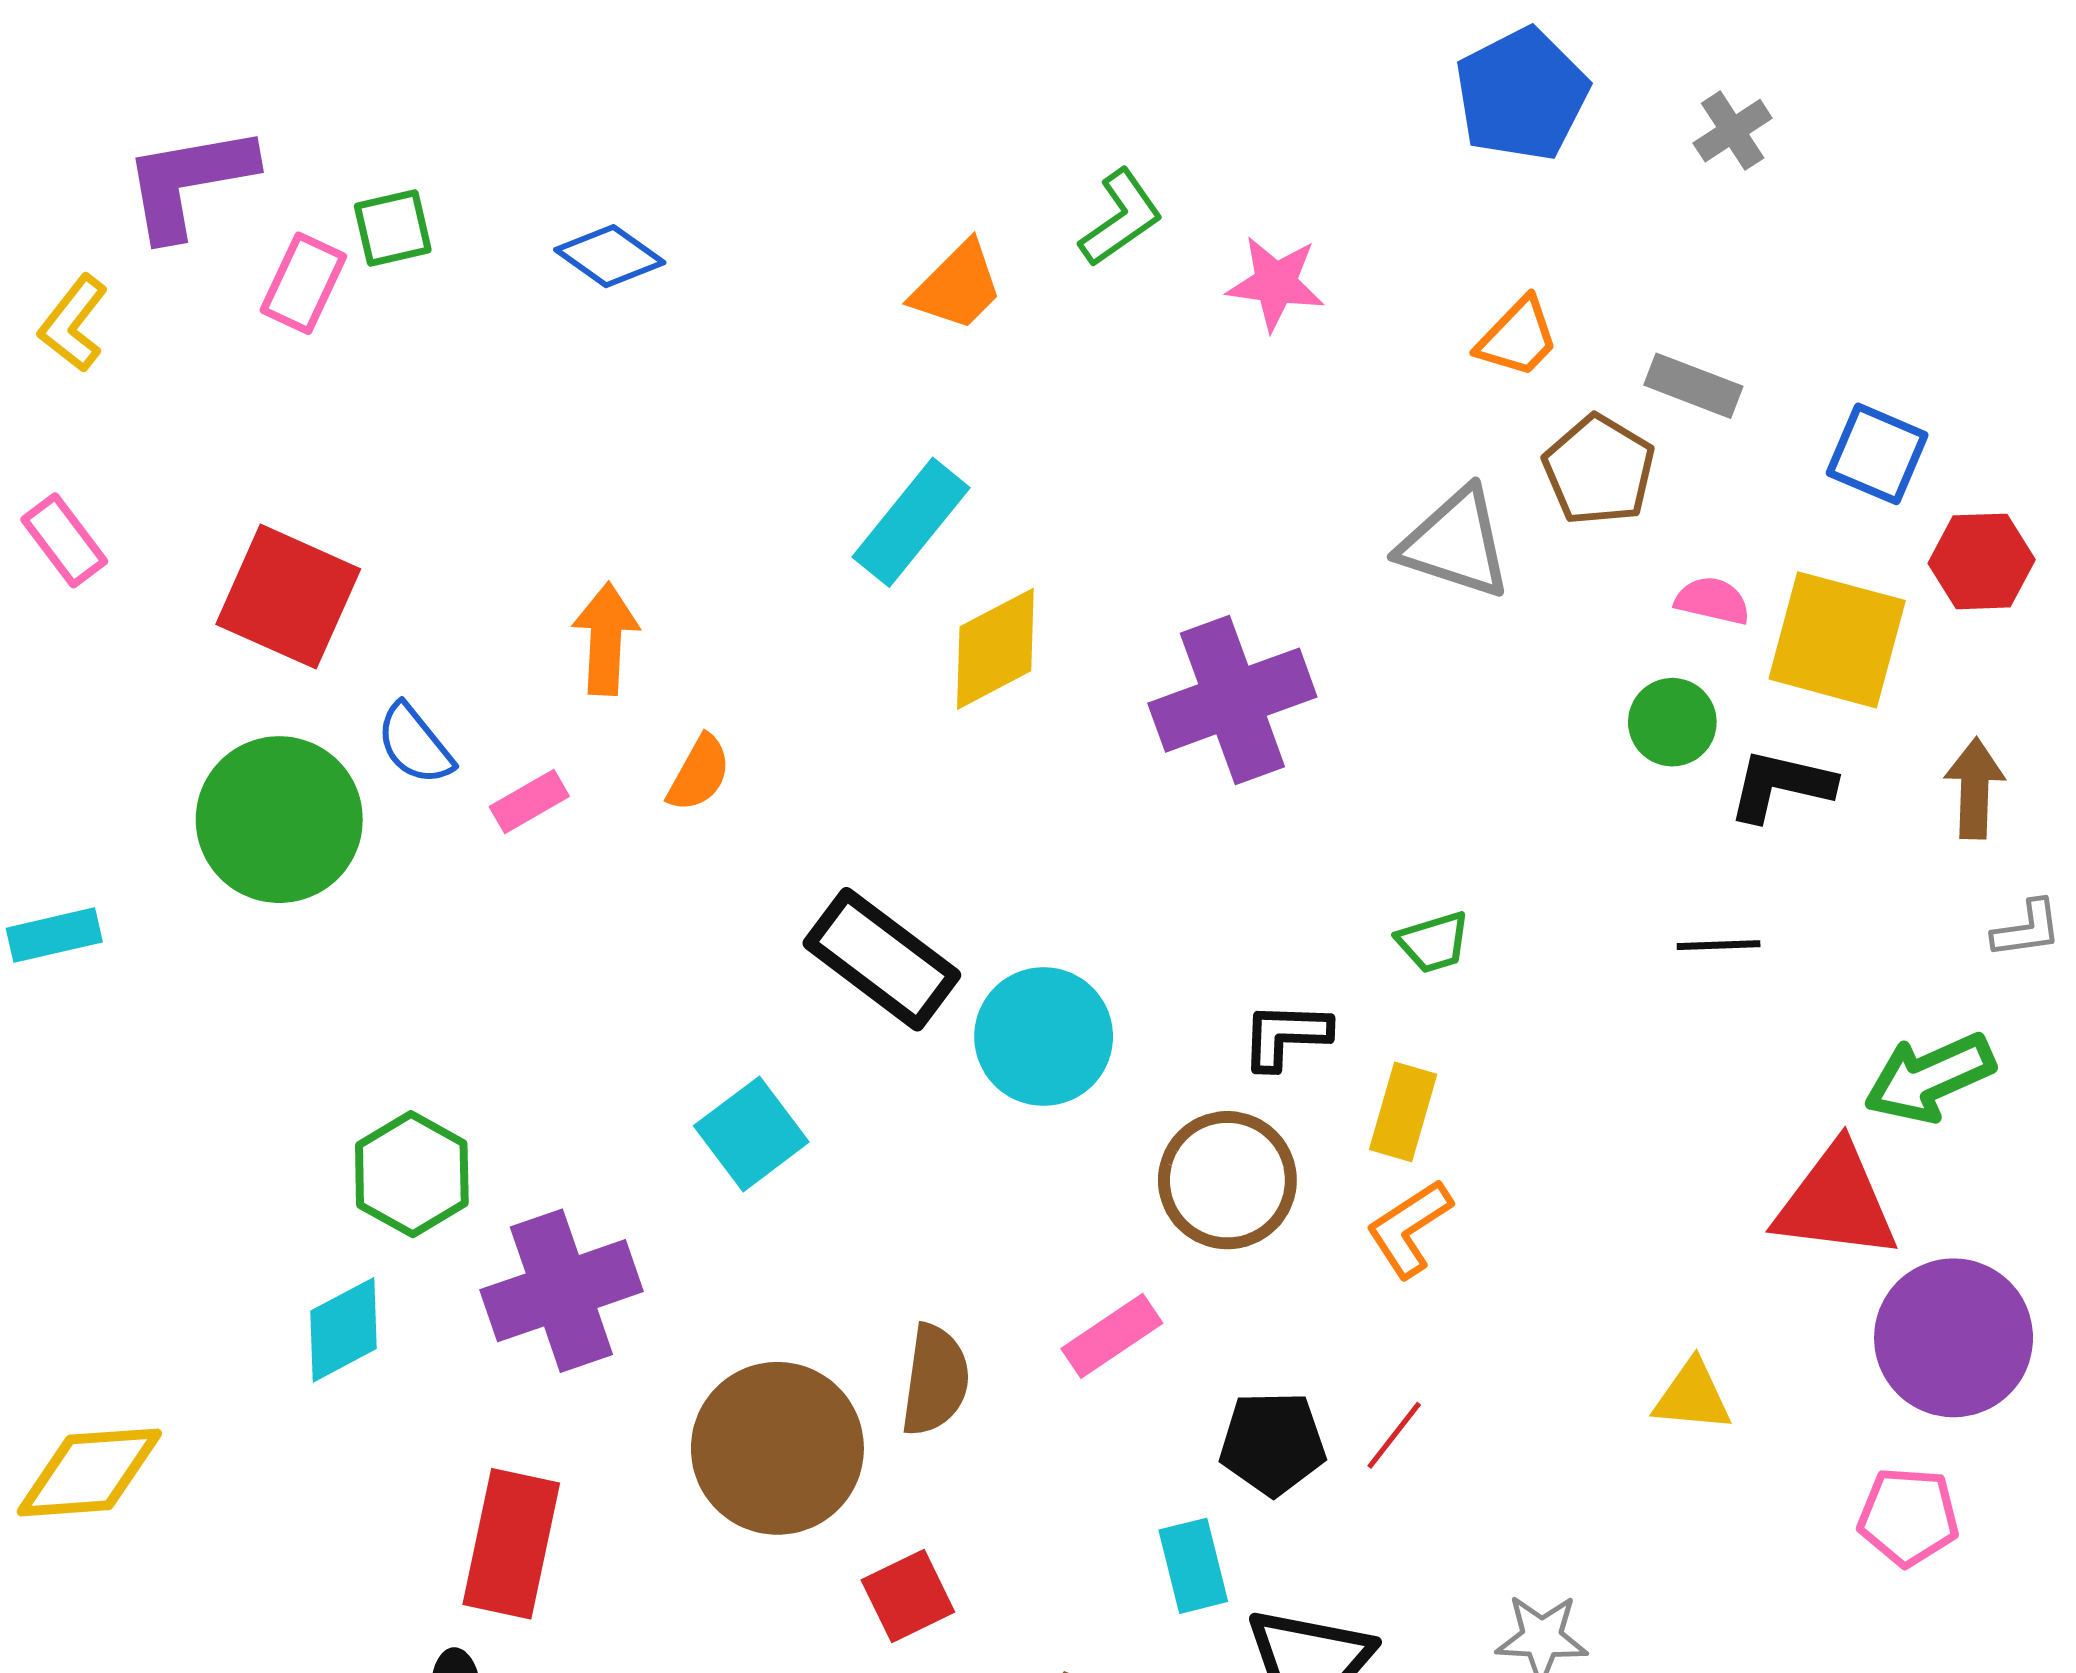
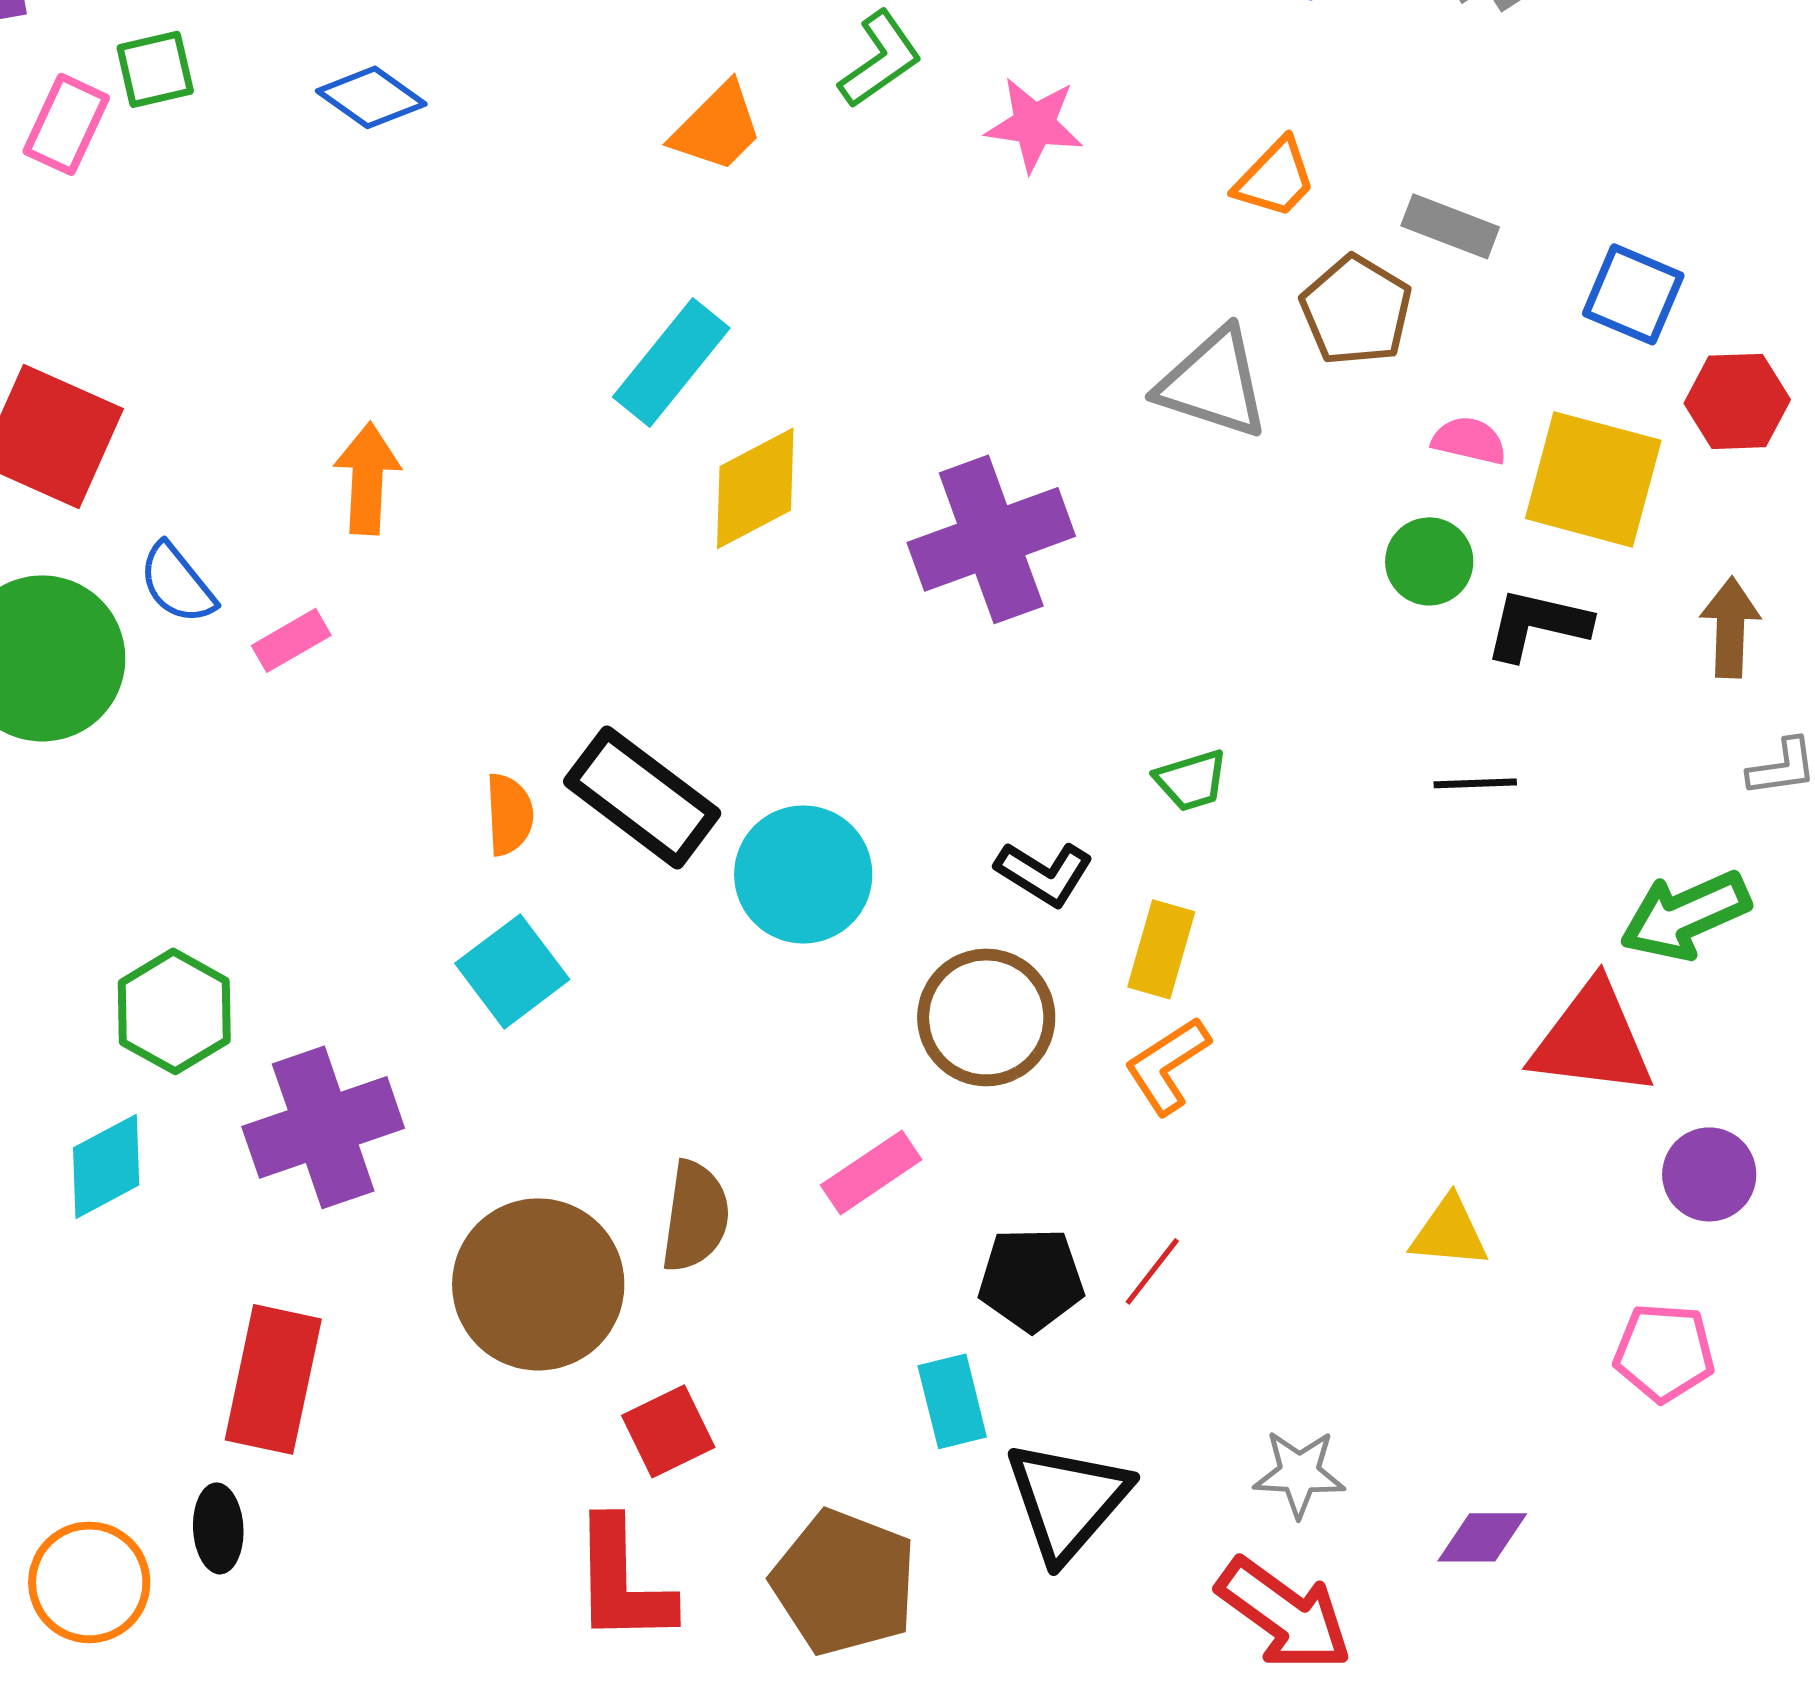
orange semicircle: (699, 773) -> (509, 814), moved, turned -32
black L-shape: (1286, 1036) -> (1044, 873), turned -150
purple circle: (1954, 1338) -> (1709, 1174), size x0.6

